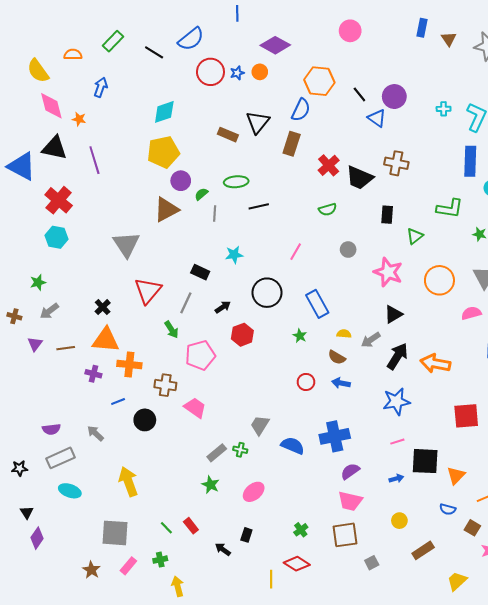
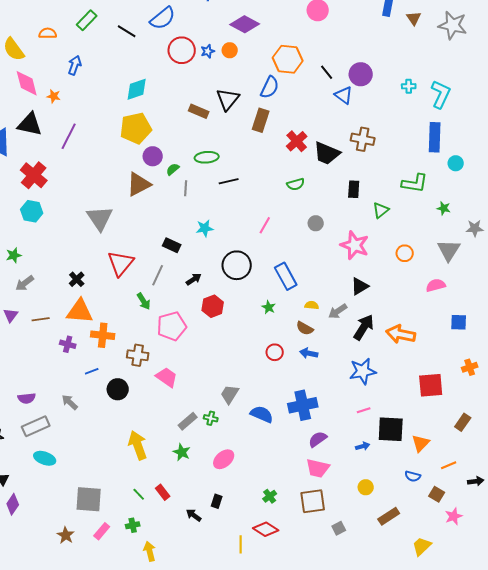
purple line: (94, 160) -> (69, 136), turned 44
orange circle: (439, 280) -> (405, 253), size x0.6
yellow arrow: (128, 482) -> (138, 445), moved

